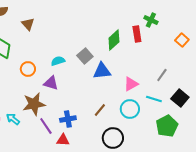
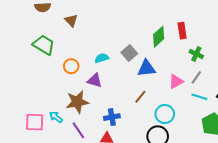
green cross: (151, 20) -> (196, 54), moved
gray line: (162, 75) -> (196, 77), moved
cyan circle: (130, 109) -> (165, 114), moved
brown line: (100, 110) -> (140, 97), moved
purple line: (46, 126) -> (78, 130), moved

